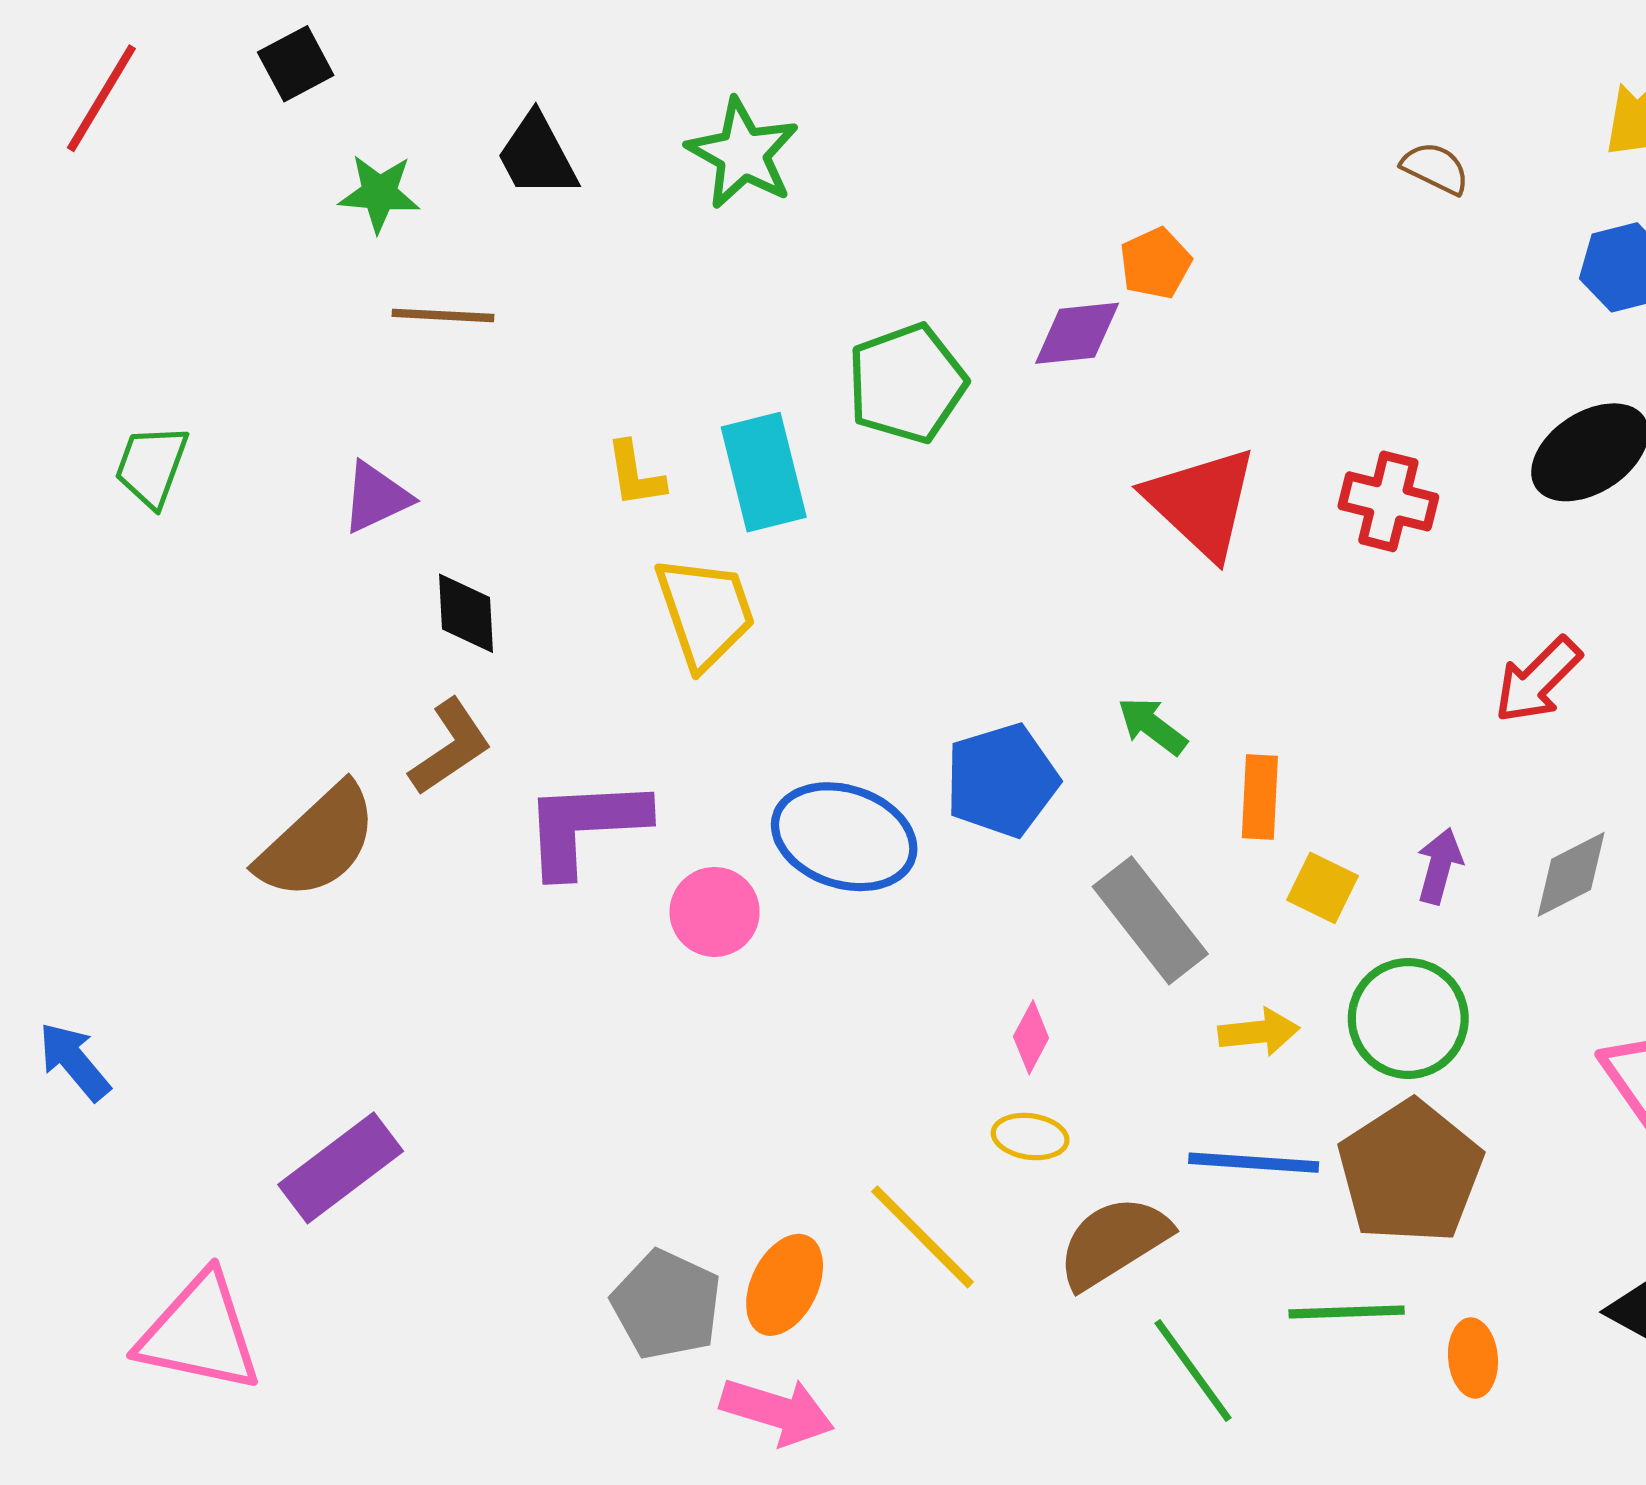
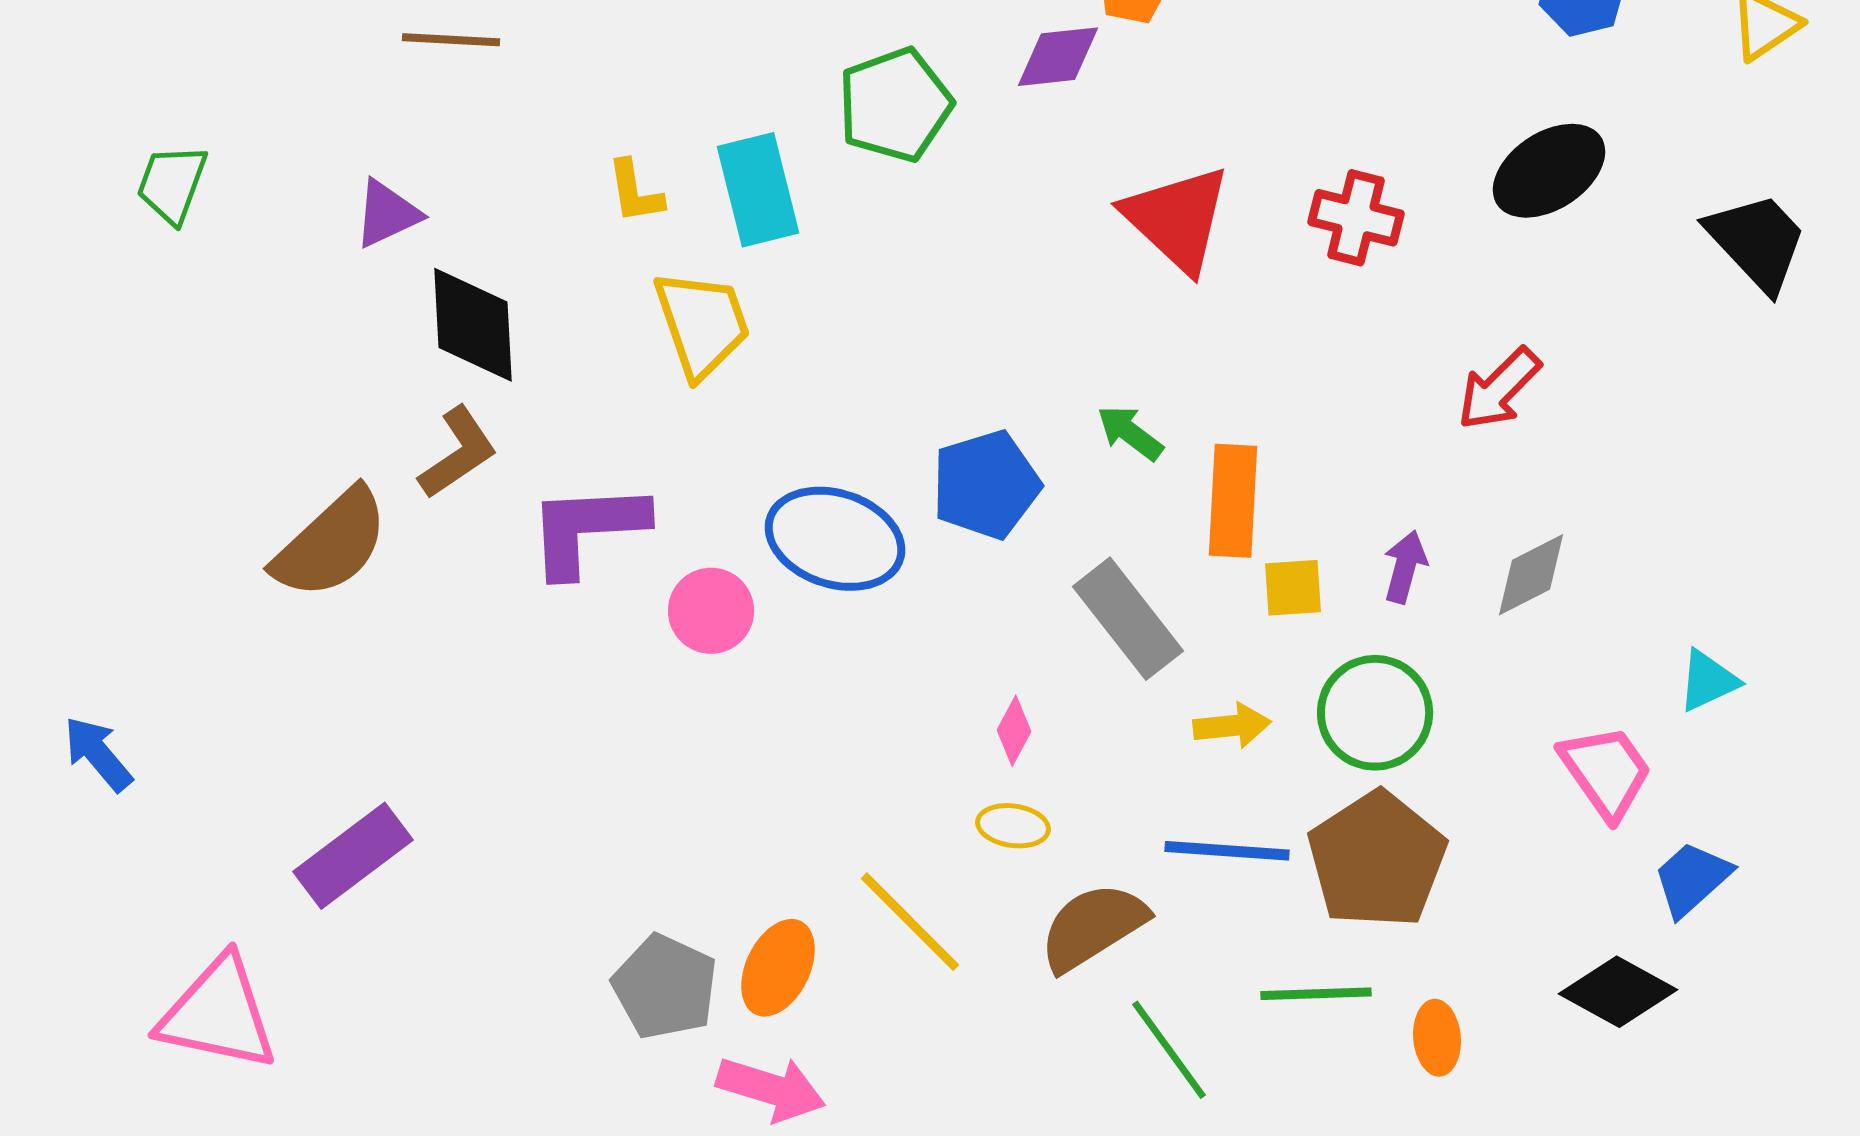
black diamond: (466, 613) -> (473, 325), size x1.5
orange rectangle: (1260, 797) -> (1233, 501), size x1.4
yellow square: (1323, 888) -> (1293, 588), turned -30

